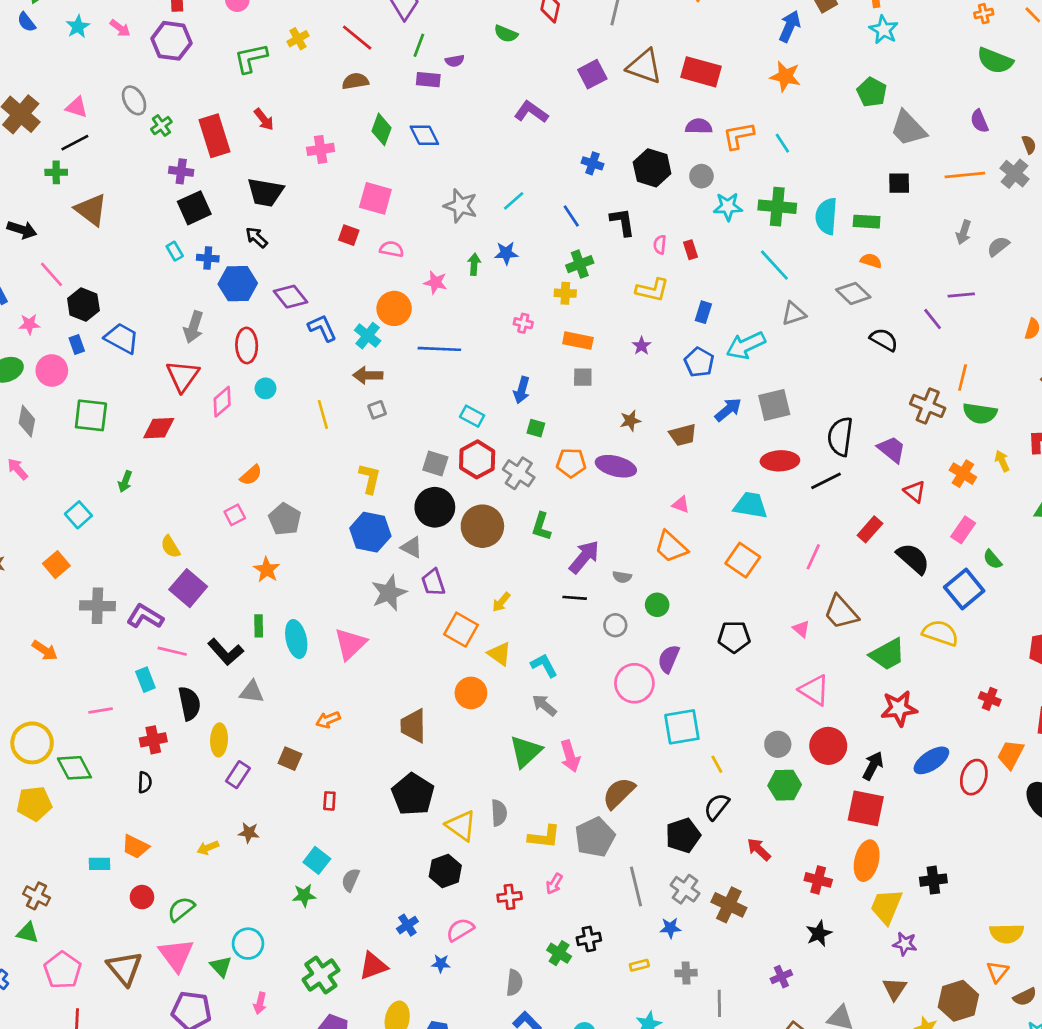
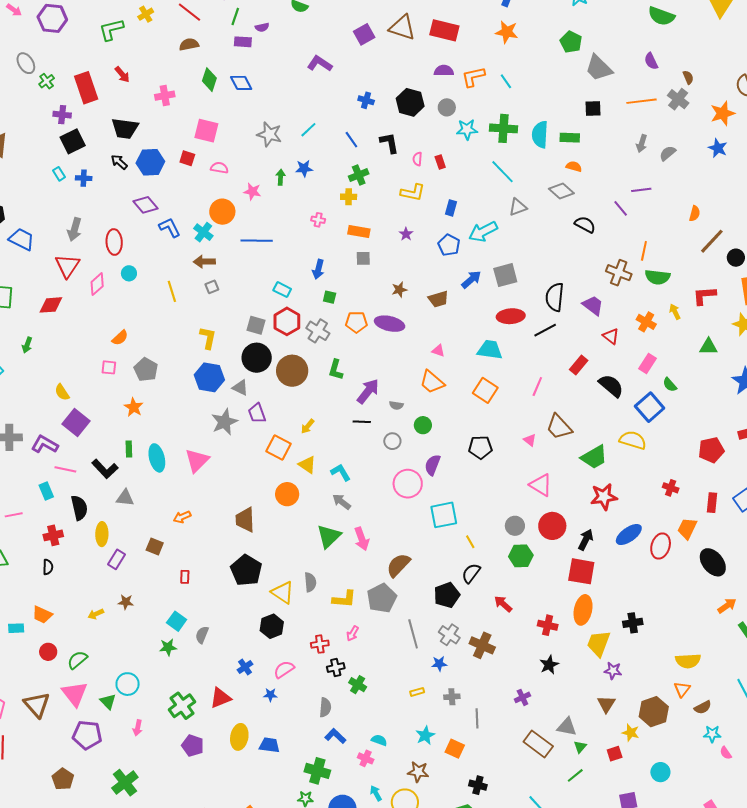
blue hexagon: (238, 284) -> (150, 162), moved
pink square: (235, 515) -> (109, 367), turned 35
black cross: (589, 939) -> (336, 667), moved

